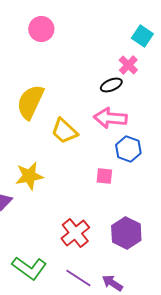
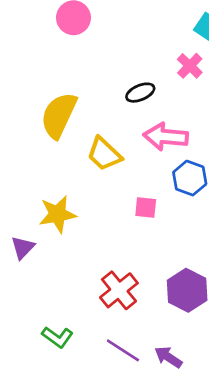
black ellipse: (111, 85) -> (140, 93), moved
pink square: (104, 176) -> (146, 207), moved
green L-shape: (29, 268) -> (57, 337), size x0.7

